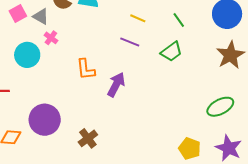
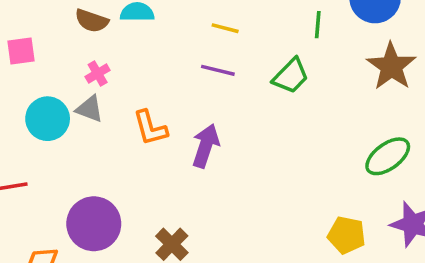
pink square: (18, 13) -> (21, 51), turned 30
gray triangle: (41, 16) -> (90, 109), moved
green line: (179, 20) -> (318, 25), moved, turned 49
pink cross: (51, 38) -> (98, 73), moved, turned 32

